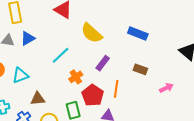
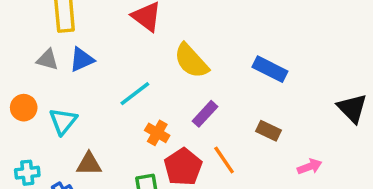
cyan triangle: (20, 75) -> (63, 121), turned -36
orange cross: (76, 77) -> (157, 133), turned -32
orange line: (116, 89) -> (224, 160), turned -48

